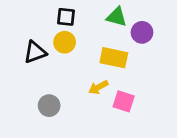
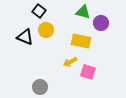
black square: (66, 17) -> (39, 11), moved, turned 32
black triangle: (35, 52) -> (25, 37), turned 42
gray circle: (49, 106) -> (40, 87), moved

